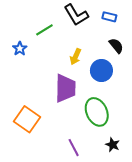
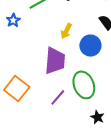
purple line: (74, 148) -> (58, 97), moved, turned 66

